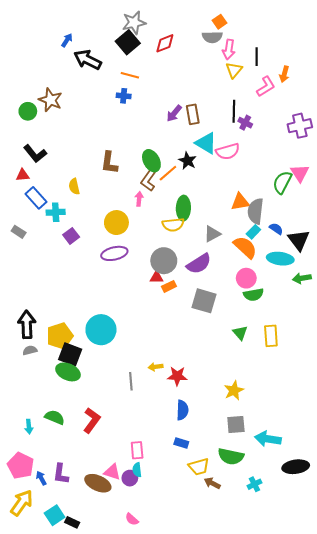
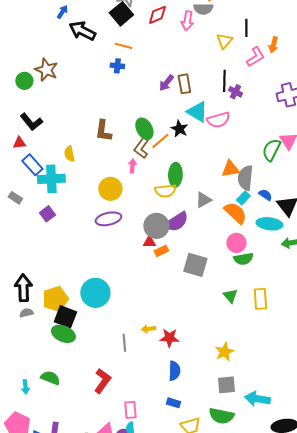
pink arrow: (229, 49) -> (187, 21), moved
cyan cross: (56, 212) -> (51, 179), size x1.5
purple square: (71, 236) -> (47, 214), moved
purple semicircle: (199, 264) -> (176, 222), moved
red L-shape: (92, 420) -> (102, 381), moved

